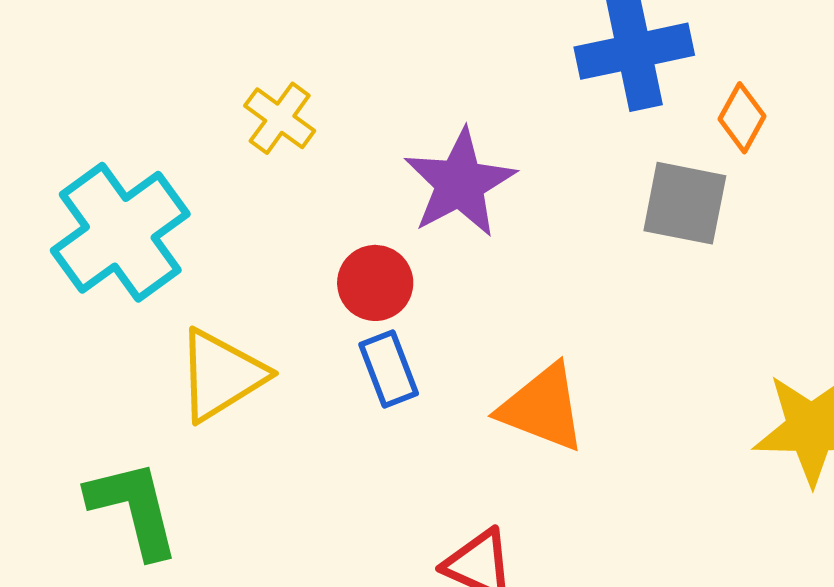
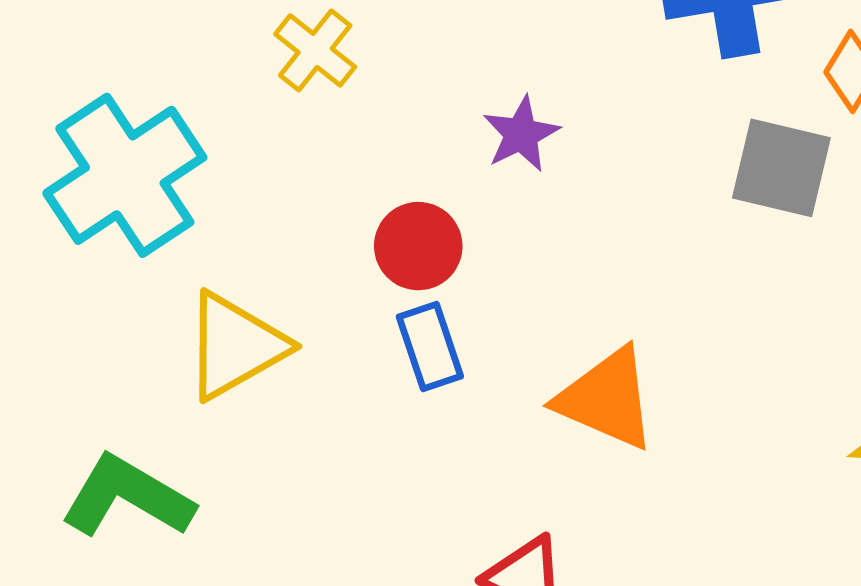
purple star: (460, 183) -> (521, 134), size x0.6
green L-shape: (134, 509) -> (127, 497), turned -48

